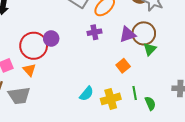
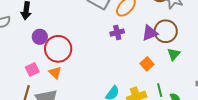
purple circle: (51, 38) -> (40, 37), moved
green triangle: (150, 49) -> (174, 54), moved

